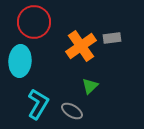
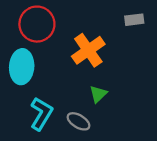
gray rectangle: (112, 38) -> (134, 20), moved

